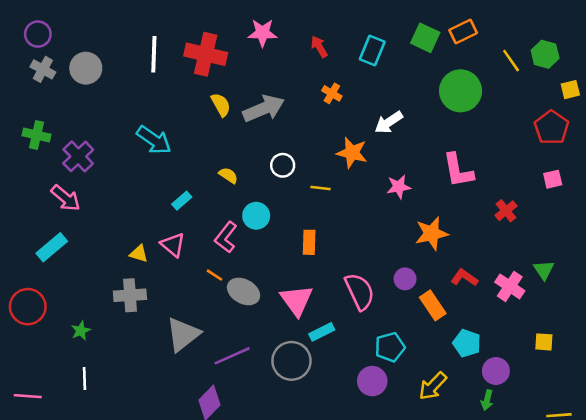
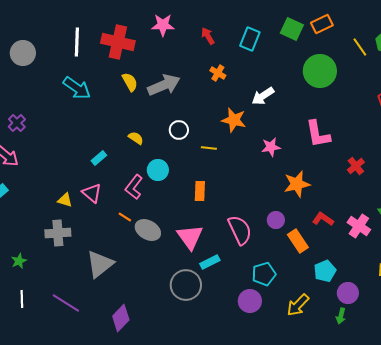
cyan arrow: (154, 140) -> (77, 88), moved
purple cross: (78, 156) -> (17, 123), size x0.7
cyan pentagon: (467, 343) -> (325, 271), turned 30
purple line: (232, 356) -> (66, 303), moved, turned 56

